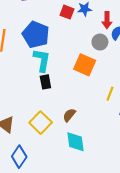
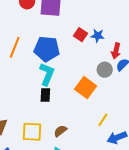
blue pentagon: (36, 35) -> (47, 49), turned -30
yellow square: (41, 123) -> (32, 132), turned 35

